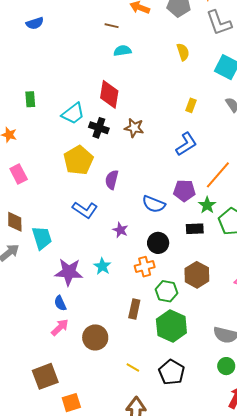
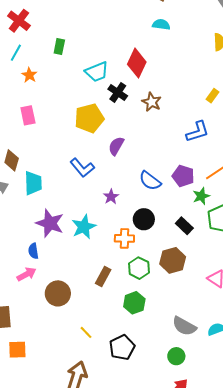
black rectangle: (195, 229) -> (184, 226), moved, turned 30
cyan star: (102, 266) -> (84, 227), size x1.4
green hexagon: (171, 326) -> (134, 303), size x0.7

